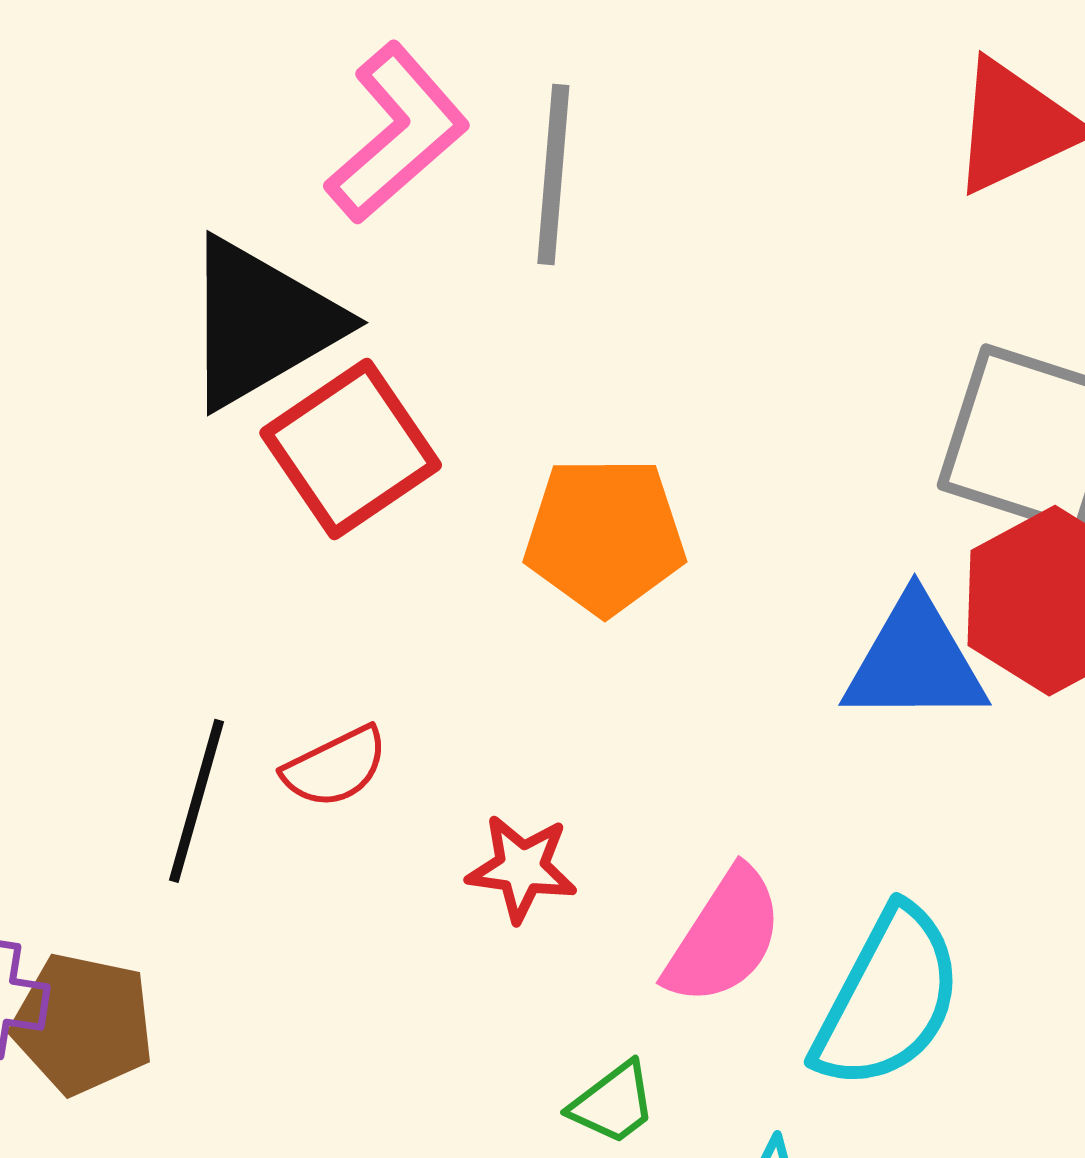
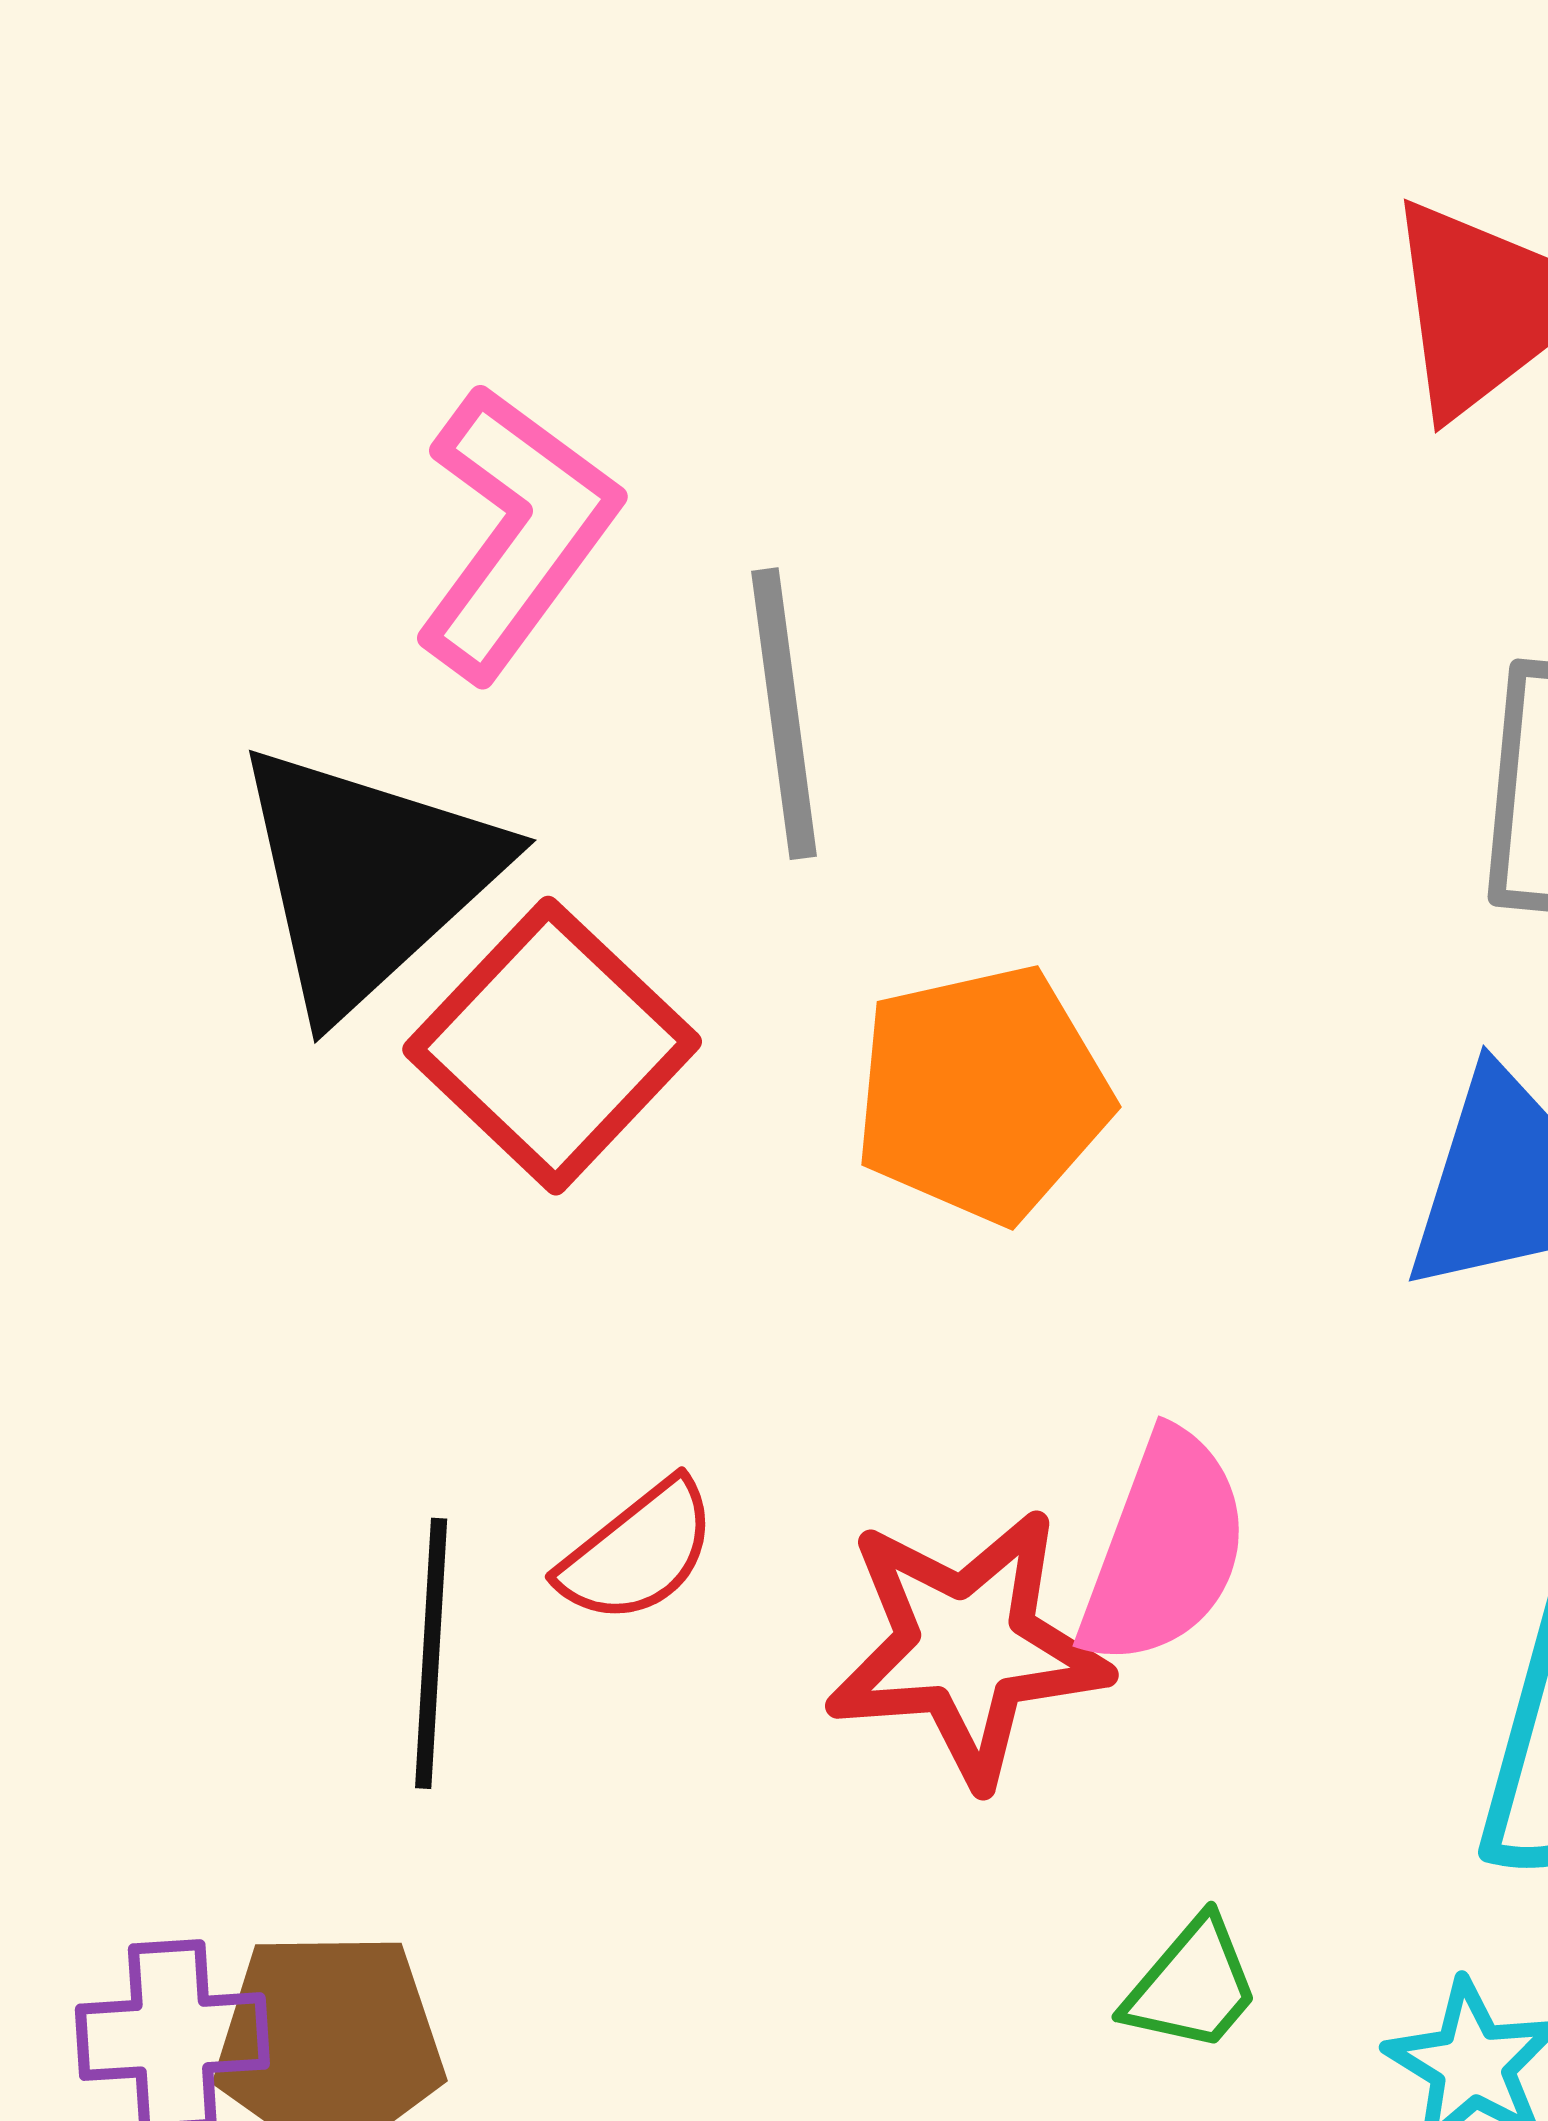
gray line: (553, 175) -> (784, 714), moved
red star: (522, 868) -> (967, 1647), size x1.6
pink semicircle: (724, 937) -> (1164, 1549), moved

